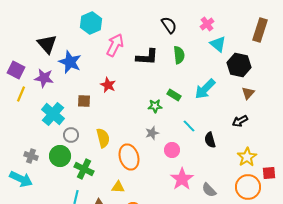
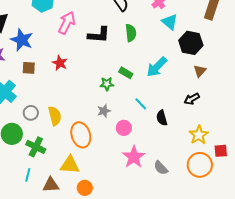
brown square: (84, 101) -> (29, 68), moved
gray circle: (71, 135) -> (31, 113), moved
yellow triangle: (118, 187) -> (70, 165), size x1.5

